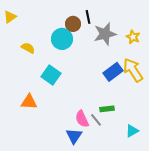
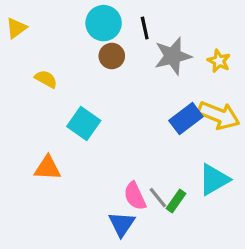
brown circle: (73, 24) -> (112, 56), moved
cyan circle: (62, 39) -> (104, 23), moved
yellow arrow: (133, 70) -> (219, 115), turned 145
green rectangle: (107, 109) -> (176, 201), moved, turned -48
cyan triangle: (132, 131) -> (214, 180), moved, size x1.5

